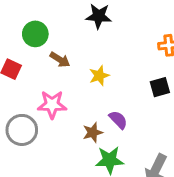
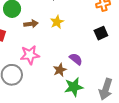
brown arrow: (60, 60) -> (31, 24), turned -32
yellow star: (99, 76) -> (57, 22), moved

